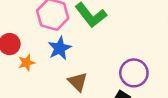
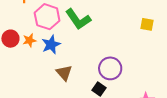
orange star: (26, 63) -> (29, 40), moved

